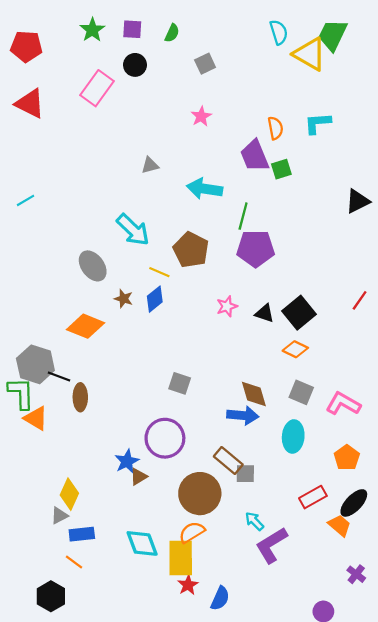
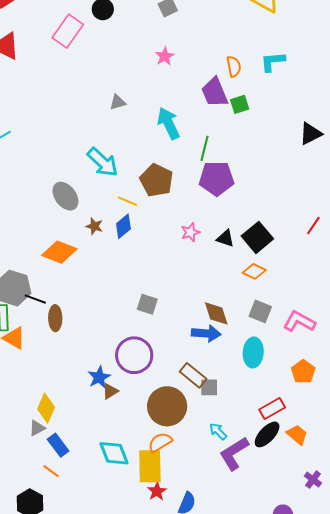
cyan arrow: (205, 189) -> (169, 123), turned 56
black ellipse: (354, 503) -> (267, 434), moved
blue rectangle: (82, 534) -> (58, 445), turned 60

